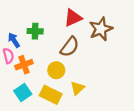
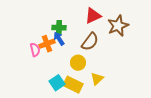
blue arrow: (14, 40) -> (59, 39), moved
orange cross: (24, 65) -> (47, 44), moved
cyan square: (23, 92) -> (57, 83), moved

